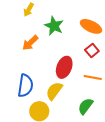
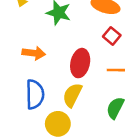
orange arrow: (30, 43) -> (34, 53), moved, turned -120

